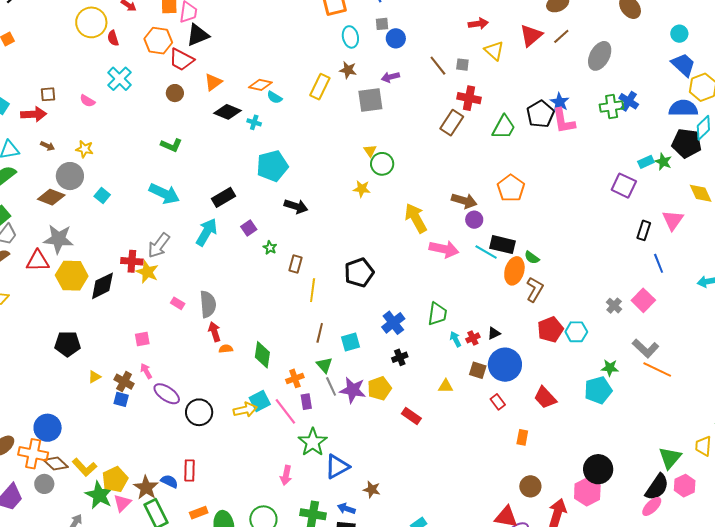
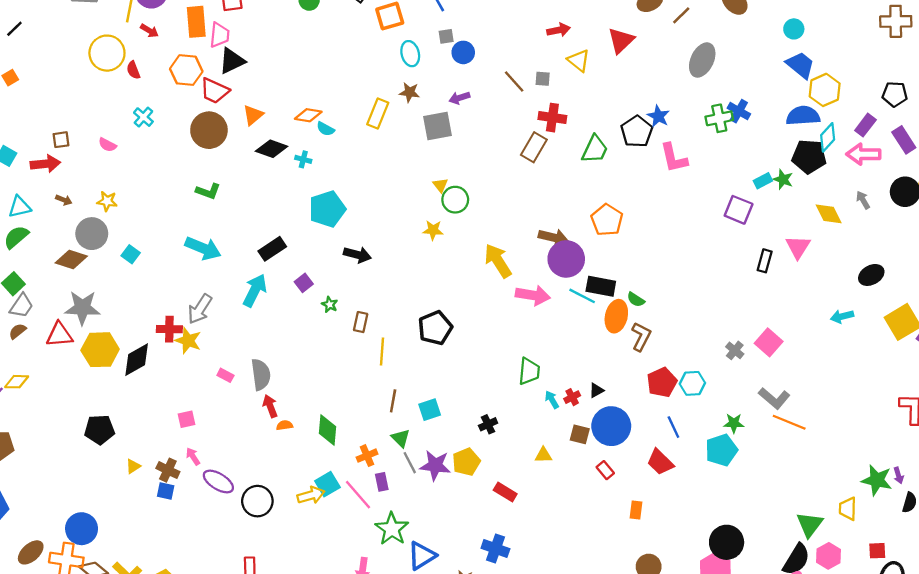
brown line: (561, 36) -> (681, 15), moved
cyan cross: (119, 79) -> (143, 117), size x0.7
brown circle: (175, 93) -> (209, 130), size x1.8
pink L-shape: (564, 121) -> (674, 158), moved
purple circle: (474, 220) -> (566, 259), size x1.8
blue line: (659, 263) -> (673, 427), moved
blue cross: (393, 323) -> (495, 549), moved, turned -30

